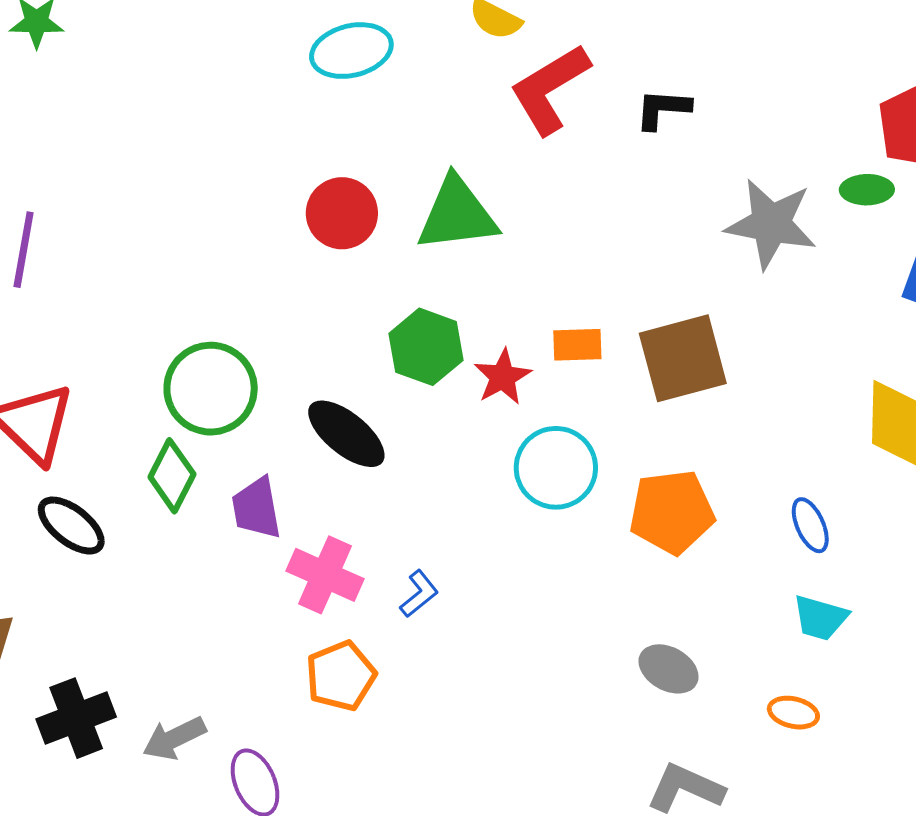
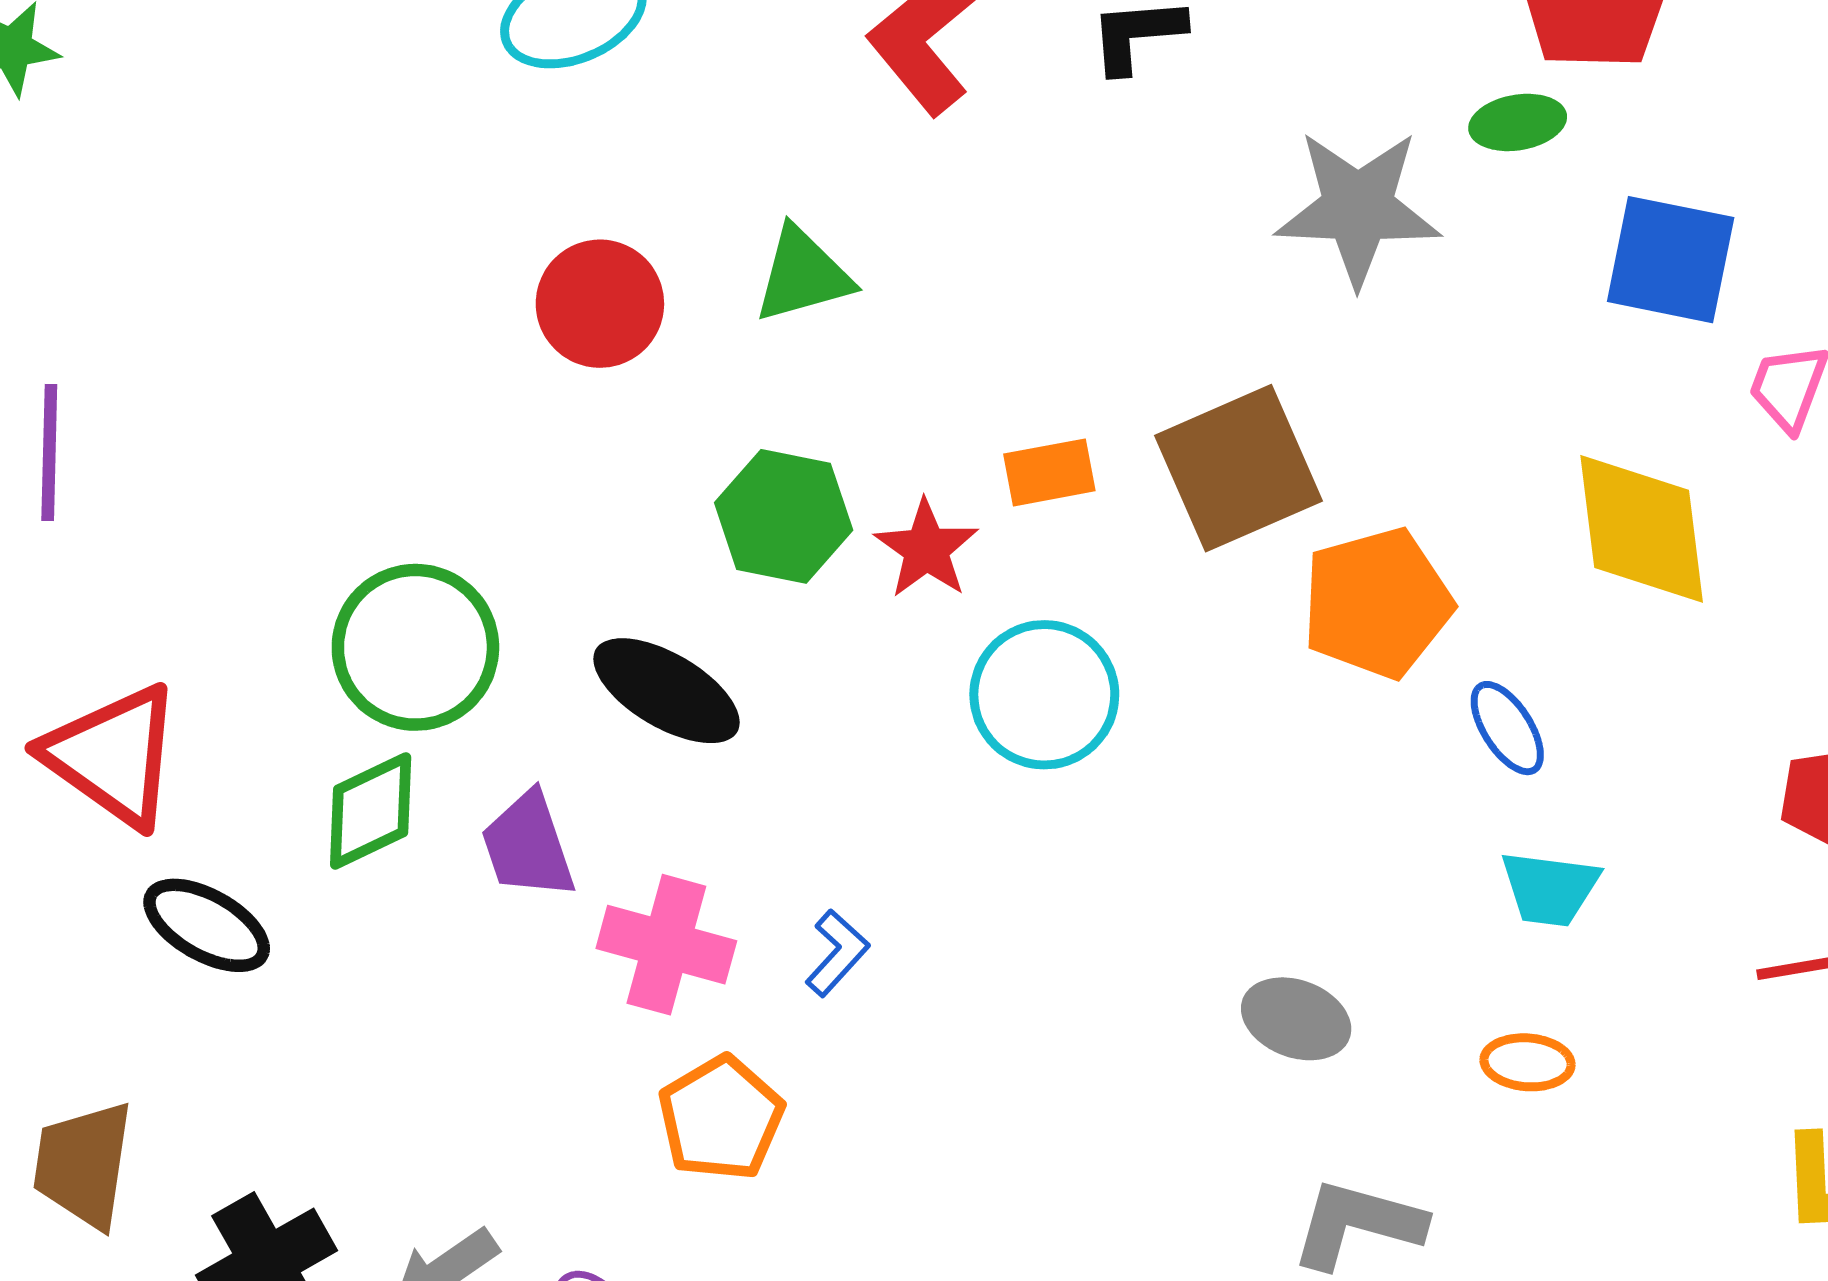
green triangle: (457, 214) -> (803, 275), size x0.7
green diamond: (172, 476) -> (371, 811), turned 46
orange pentagon: (672, 512) -> (1377, 603), moved

